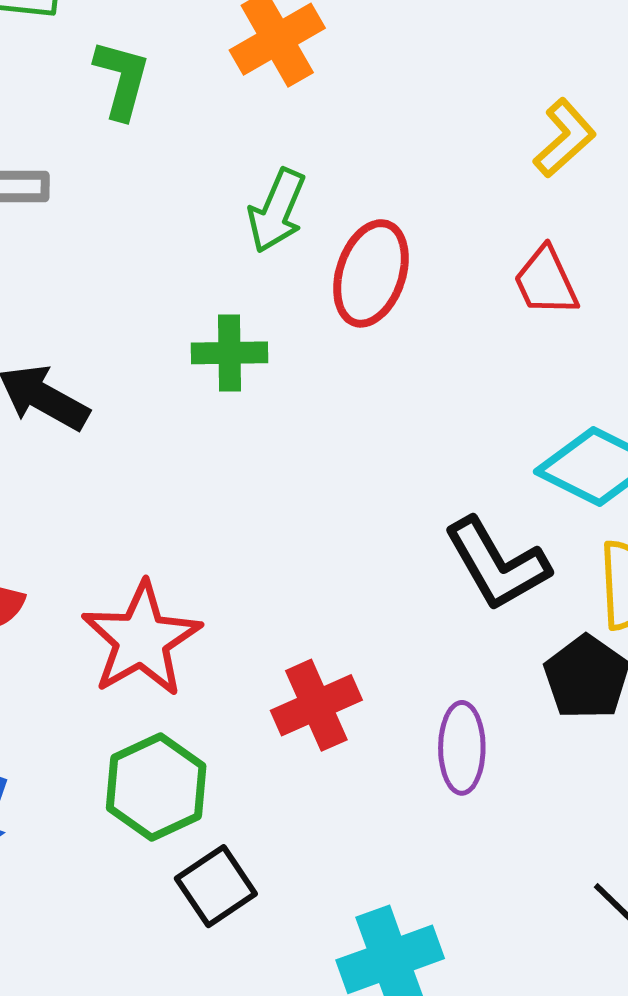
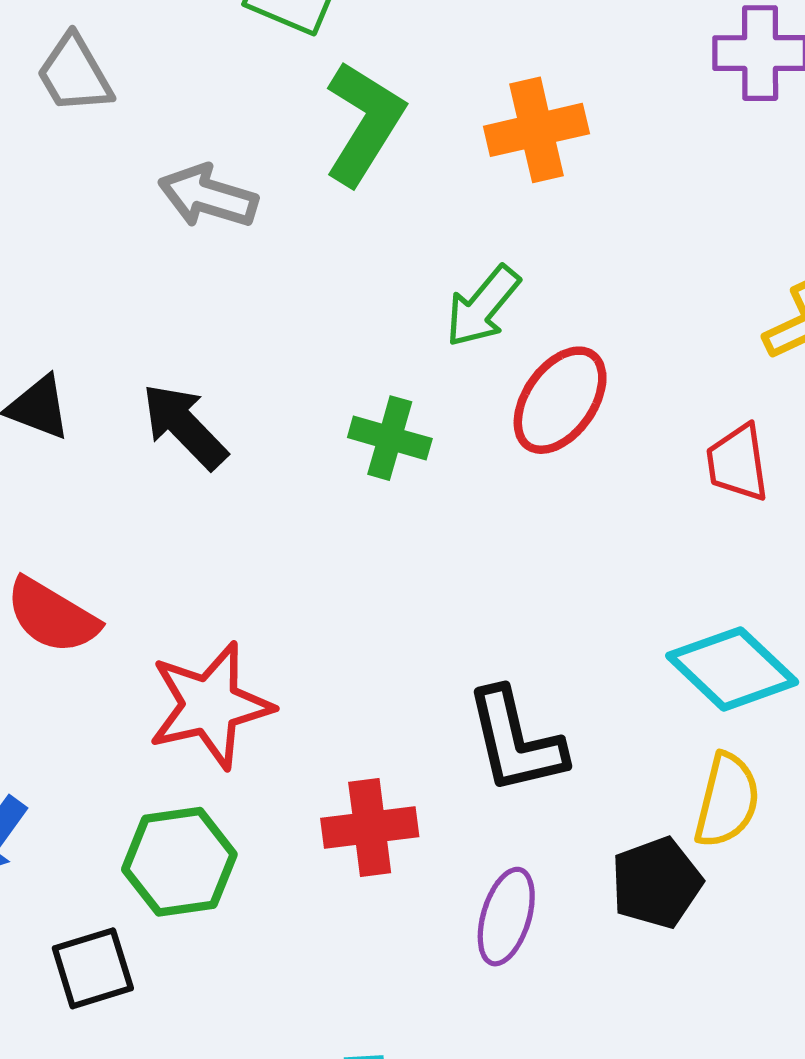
green L-shape: (122, 79) -> (364, 123), size x1.4
black L-shape: (497, 564) -> (516, 741), moved
black square: (216, 886) -> (93, 968), moved

